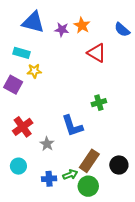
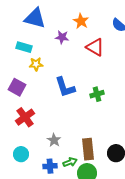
purple star: (62, 30) -> (62, 37), moved
purple square: (13, 85) -> (17, 87), moved
blue L-shape: (72, 126) -> (65, 87), moved
gray star: (47, 144) -> (54, 140), moved
brown rectangle: (89, 161) -> (88, 149), turned -40

